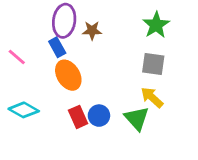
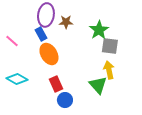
green star: (156, 25) -> (99, 30), moved
yellow arrow: (152, 97) -> (109, 70), turned 36
blue circle: (99, 116) -> (65, 100), moved

